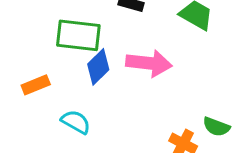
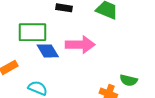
blue diamond: (98, 67) -> (48, 51), turned -70

